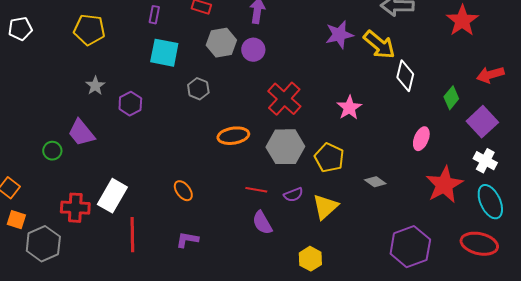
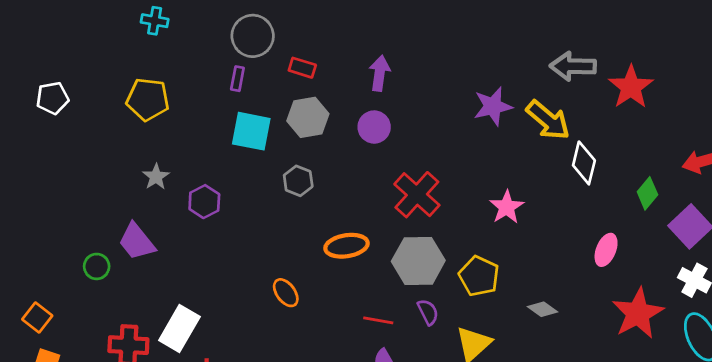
red star: (462, 21) -> (631, 87), moved
gray hexagon: (221, 43) -> (308, 117), moved
orange ellipse: (183, 191) -> (286, 293), moved
purple semicircle: (293, 195) -> (428, 312), moved, turned -96

